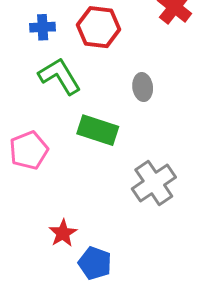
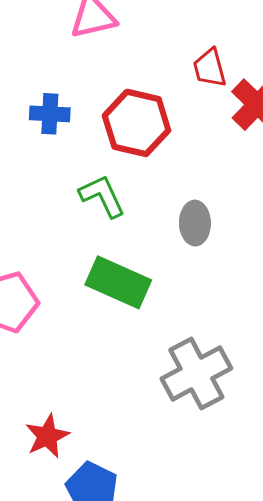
green L-shape: (60, 76) -> (102, 196), moved, size x0.7

